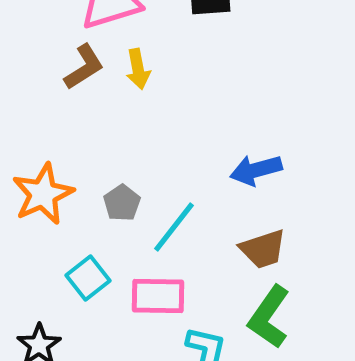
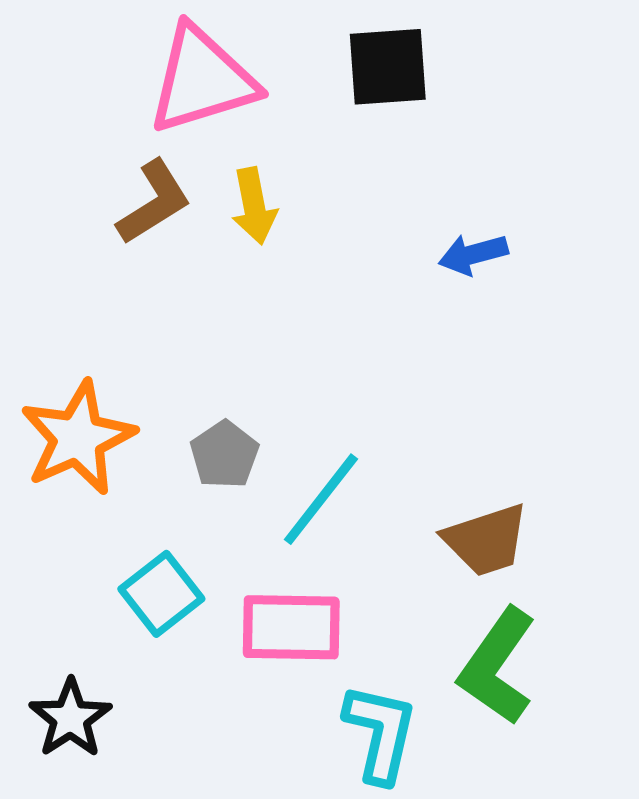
blue arrow: (256, 170) -> (473, 254), moved, size x0.7

